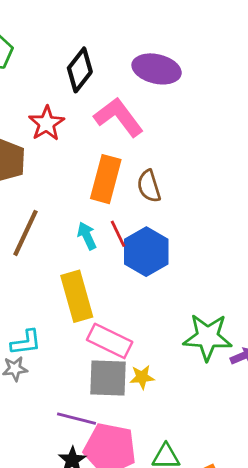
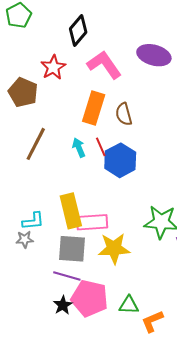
purple ellipse: (157, 69) -> (154, 55), moved
yellow rectangle: (77, 296) -> (71, 211), moved
pink rectangle: (110, 341) -> (92, 222), turned -32
yellow star: (142, 377) -> (114, 249), size x1.8
gray square: (108, 378) -> (72, 249), moved

